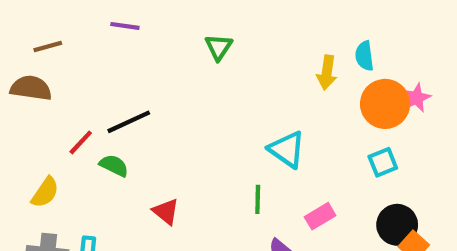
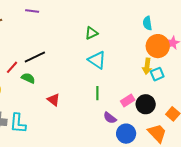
green triangle: (219, 47) -> (92, 33), moved, turned 32
yellow arrow: (327, 72) -> (147, 66), moved
cyan triangle: (287, 149) -> (97, 60), moved
black circle: (397, 225) -> (146, 104), moved

